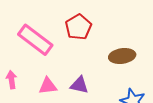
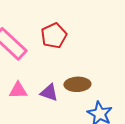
brown ellipse: (122, 56) -> (77, 84), moved

